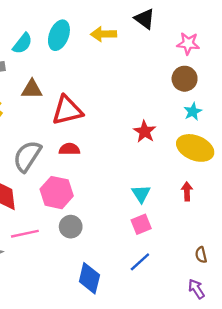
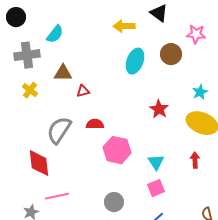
cyan ellipse: (59, 35) -> (135, 61), moved
brown circle: (185, 79) -> (171, 54), moved
red triangle: (67, 110) -> (83, 91), moved, size x0.5
pink hexagon: (57, 193) -> (117, 150), moved
gray circle: (71, 227) -> (114, 202), moved

